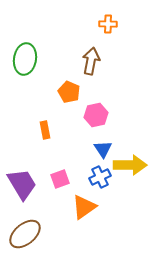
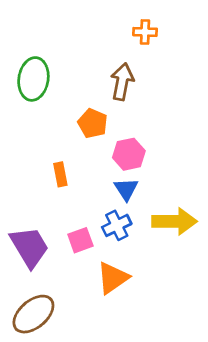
blue triangle: (103, 149) -> (126, 189), moved
blue cross: (100, 177) -> (117, 225), moved

